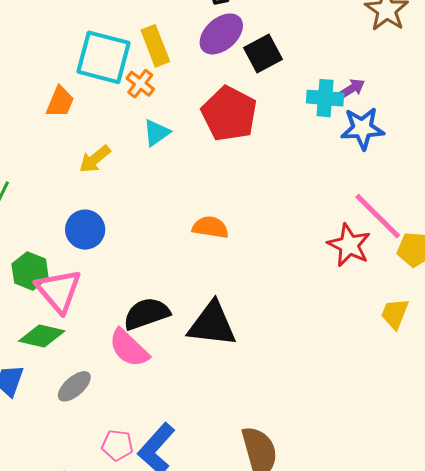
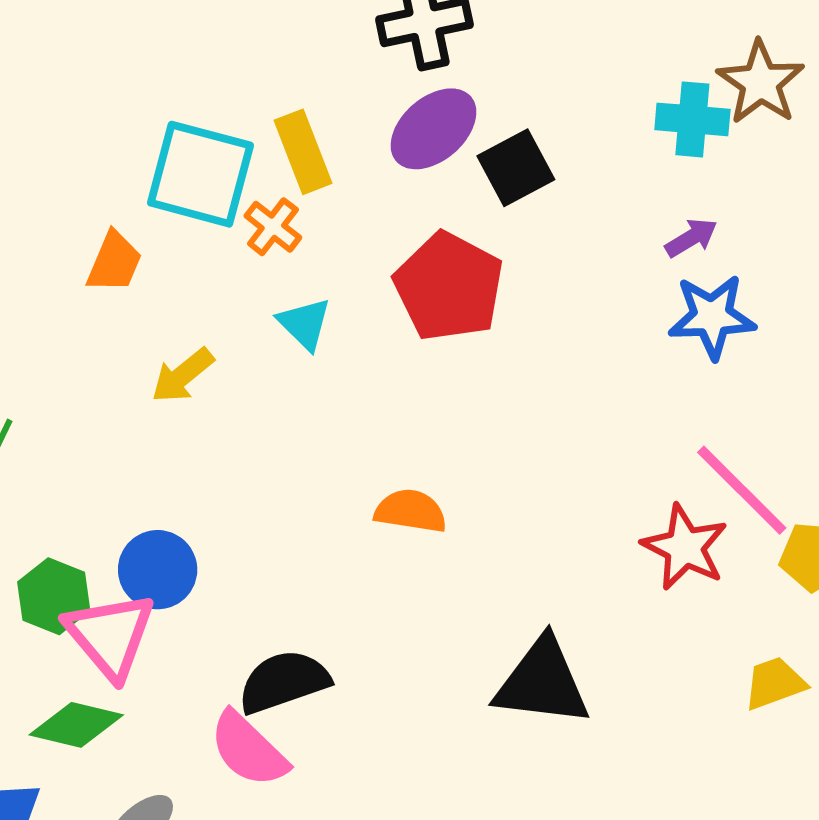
cyan cross: (325, 98) -> (692, 119), moved
cyan triangle: (156, 133) -> (304, 324), turned -40
blue circle: (85, 230) -> (158, 570), moved
yellow trapezoid: (395, 314) -> (775, 683), turned 48
black triangle: (212, 324) -> (542, 682), moved

